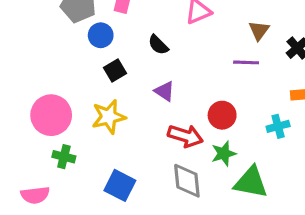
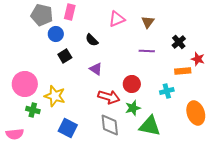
brown triangle: (259, 30) -> (148, 22), moved
yellow star: (109, 117) -> (55, 96), moved, turned 30

